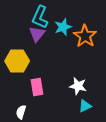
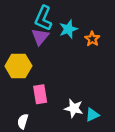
orange star: (85, 36) -> (92, 39), size x0.6
white star: (78, 86) -> (74, 108), moved

